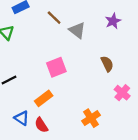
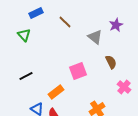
gray triangle: (77, 30) -> (95, 37), moved
pink square: (56, 67) -> (78, 71), moved

